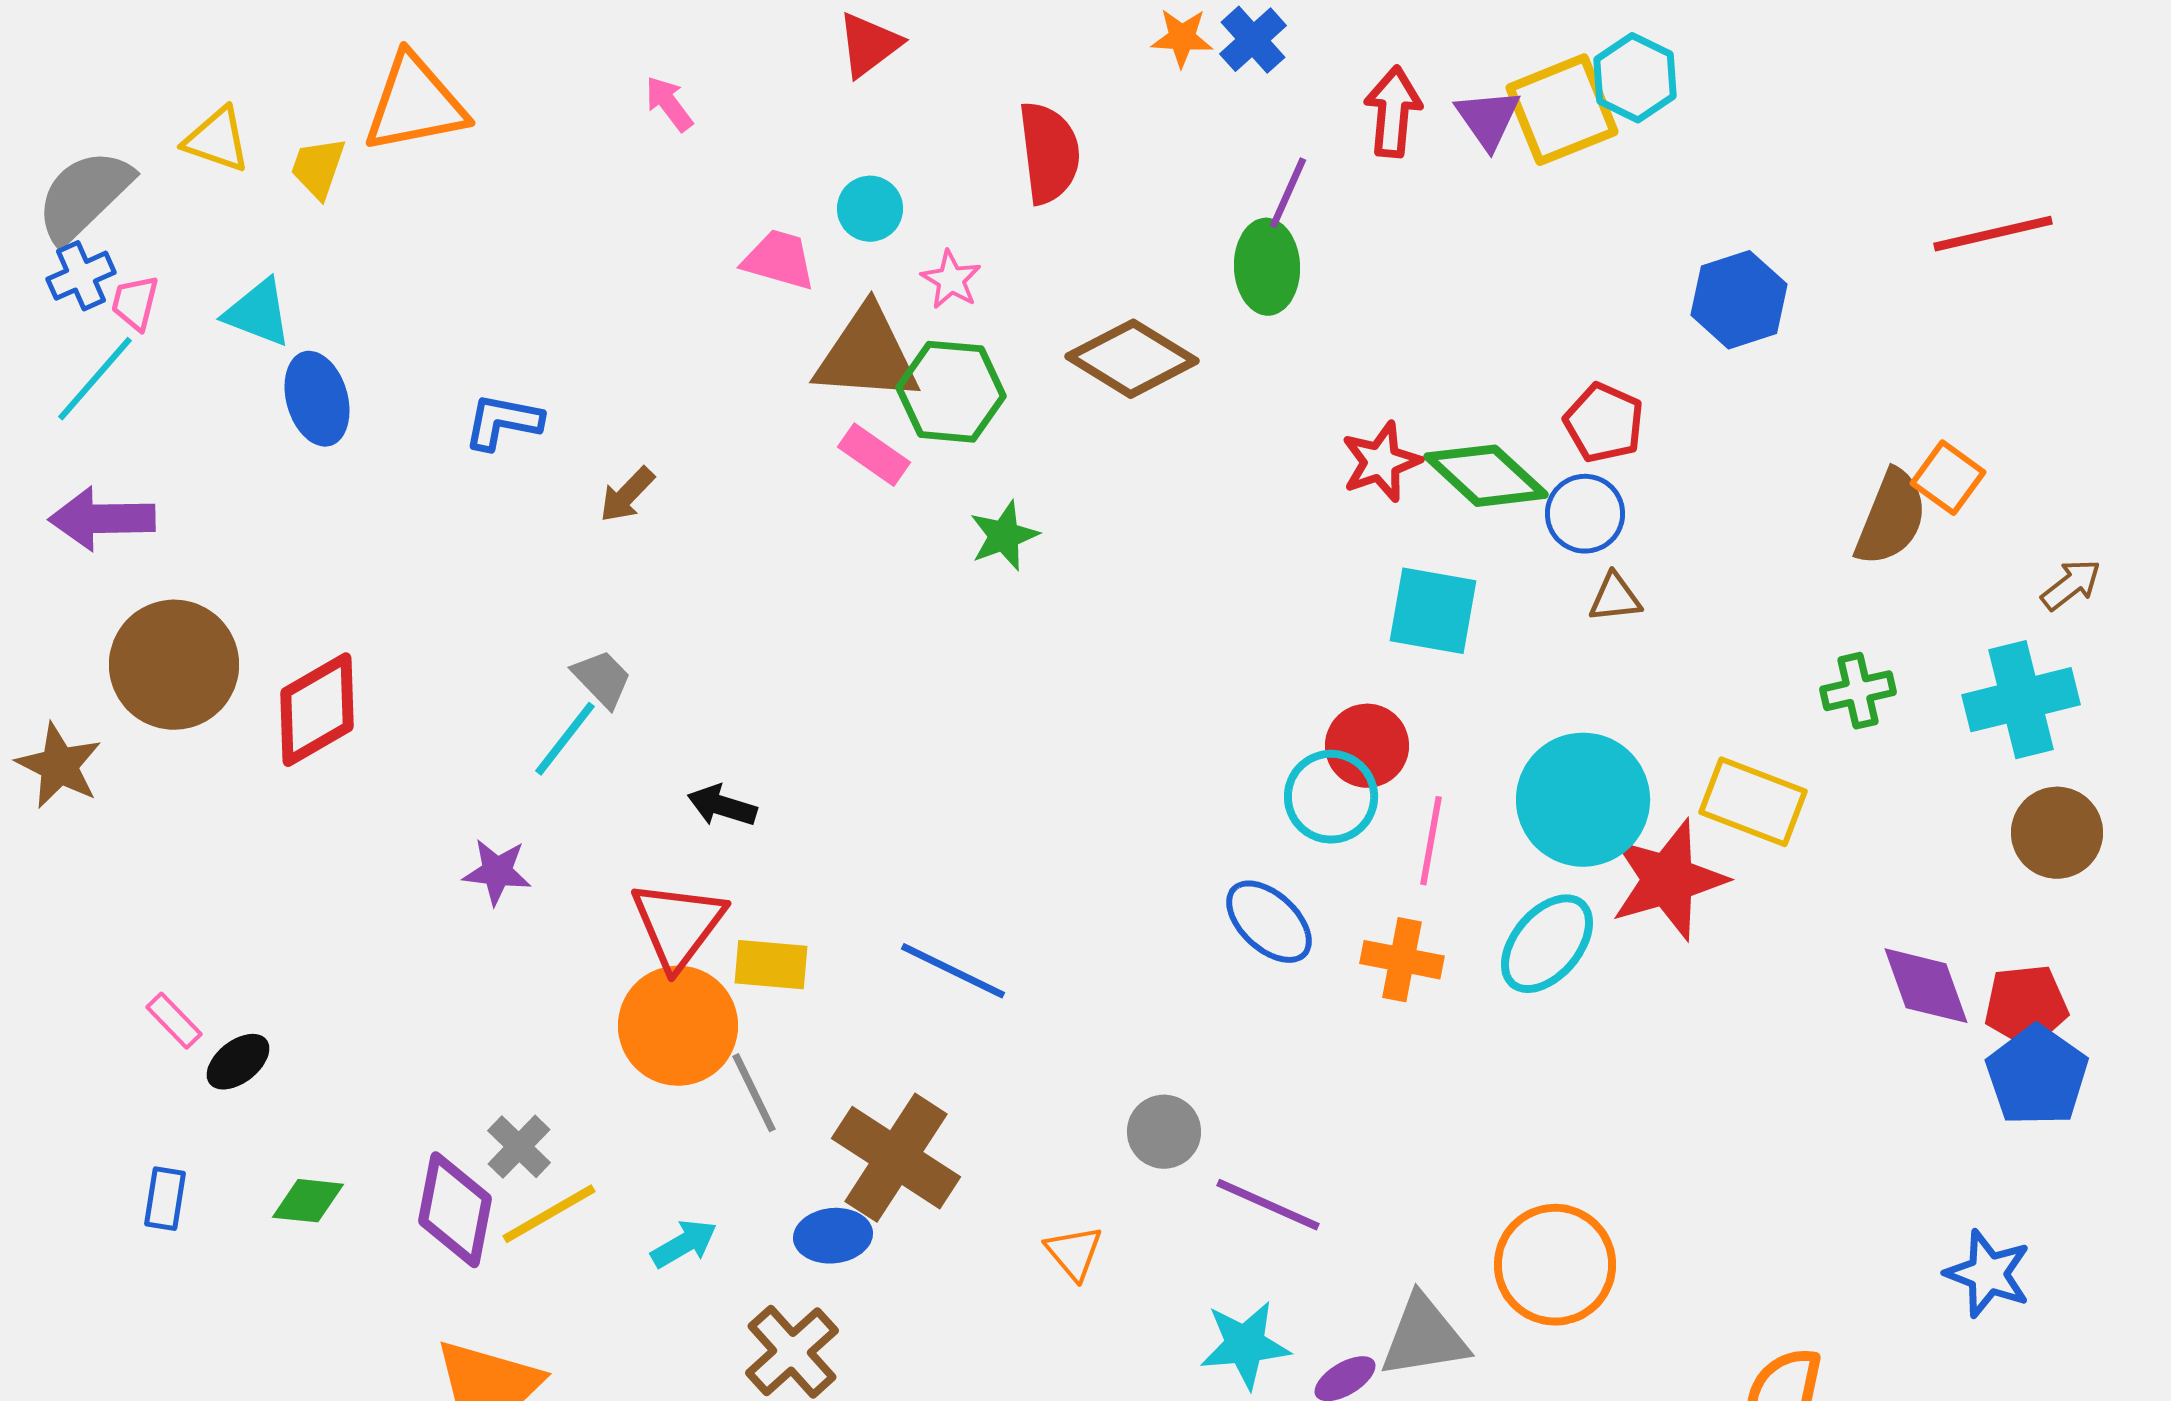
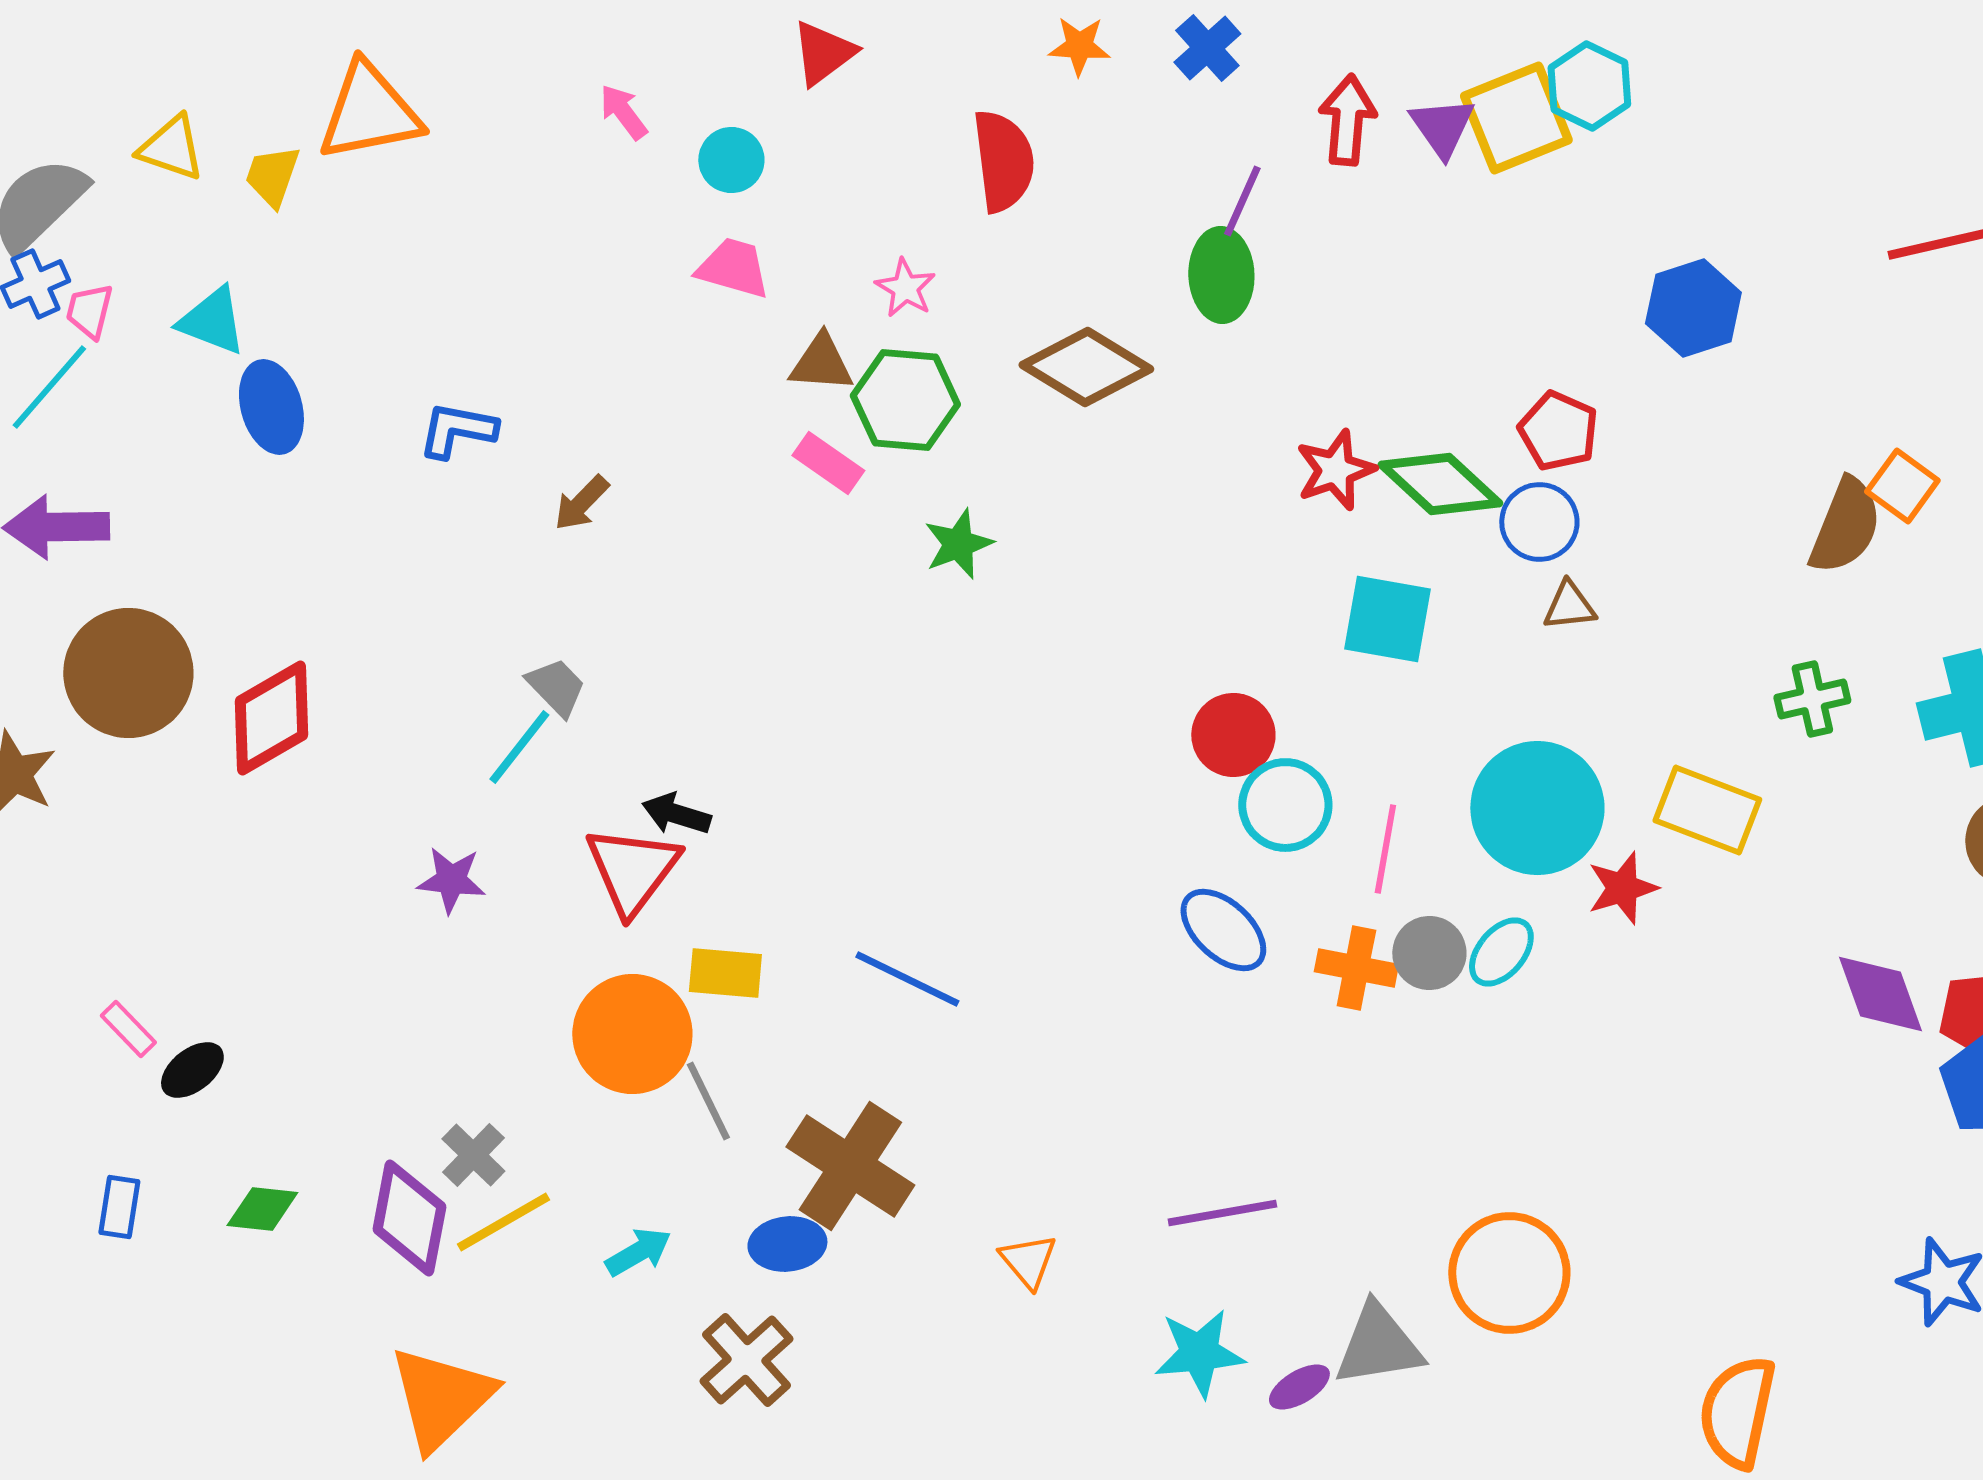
orange star: (1182, 38) -> (1079, 46), moved
cyan circle: (870, 209) -> (731, 160), moved
brown triangle: (867, 355) -> (821, 363), size x0.6
red circle: (1367, 746) -> (1233, 735), moved
red star: (1668, 880) -> (1622, 888), size x0.6
red triangle: (678, 925) -> (632, 870), moved
cyan ellipse: (1547, 944) -> (1501, 952), size x0.7
gray circle: (1164, 1132) -> (1429, 953), moved
purple line: (1268, 1205) -> (1222, 1213), turned -34

